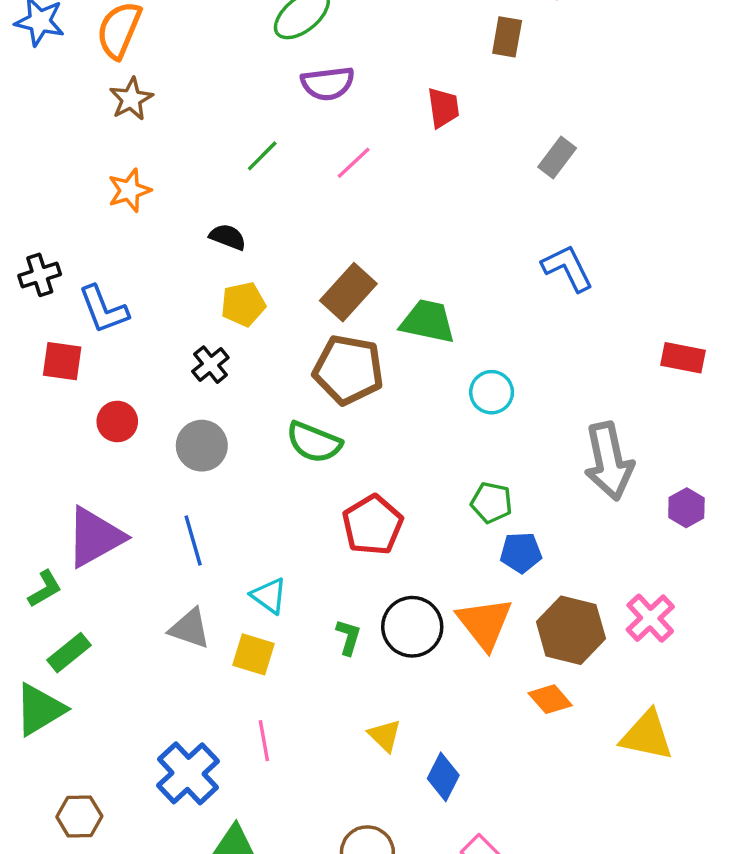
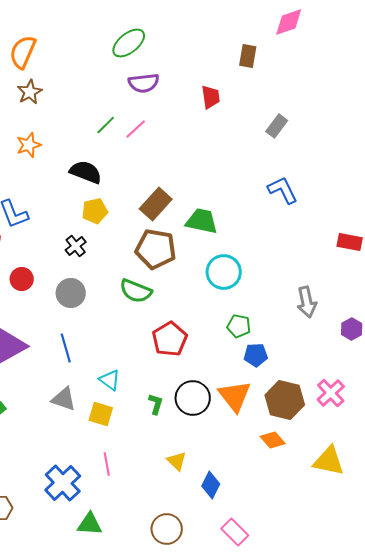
pink line: (354, 163) -> (136, 129), moved
black semicircle: (228, 237) -> (86, 172), size x1.5
cyan circle: (492, 392) -> (224, 272), moved, size x1.4
gray arrow: (609, 461) -> (307, 302), size x0.7

